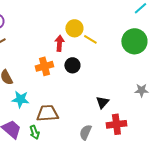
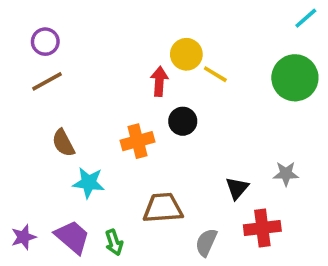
orange cross: (44, 66) -> (138, 141), moved
gray star: (141, 90) -> (286, 174), moved
brown trapezoid: (47, 113) -> (163, 208), moved

